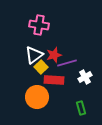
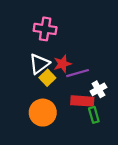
red rectangle: (54, 80) -> (82, 101), moved
green rectangle: (81, 108) -> (94, 115), moved

